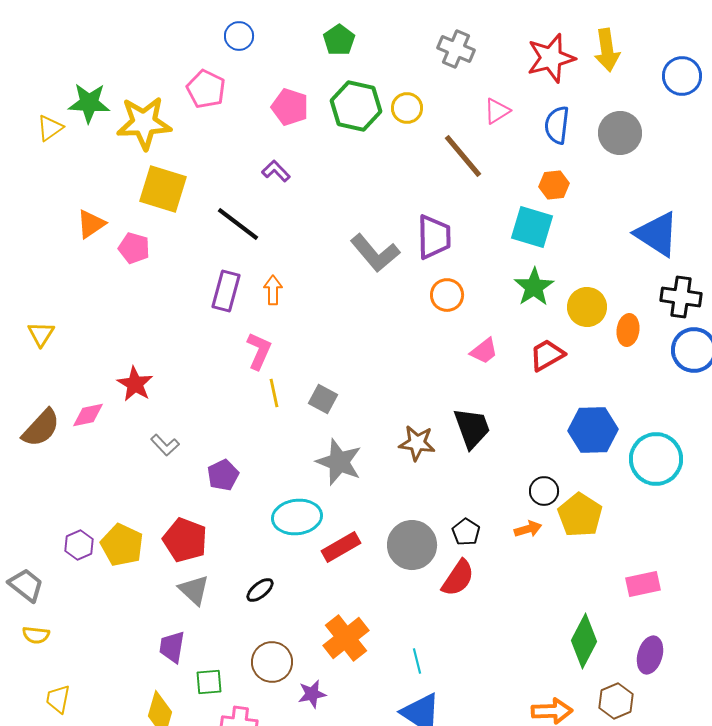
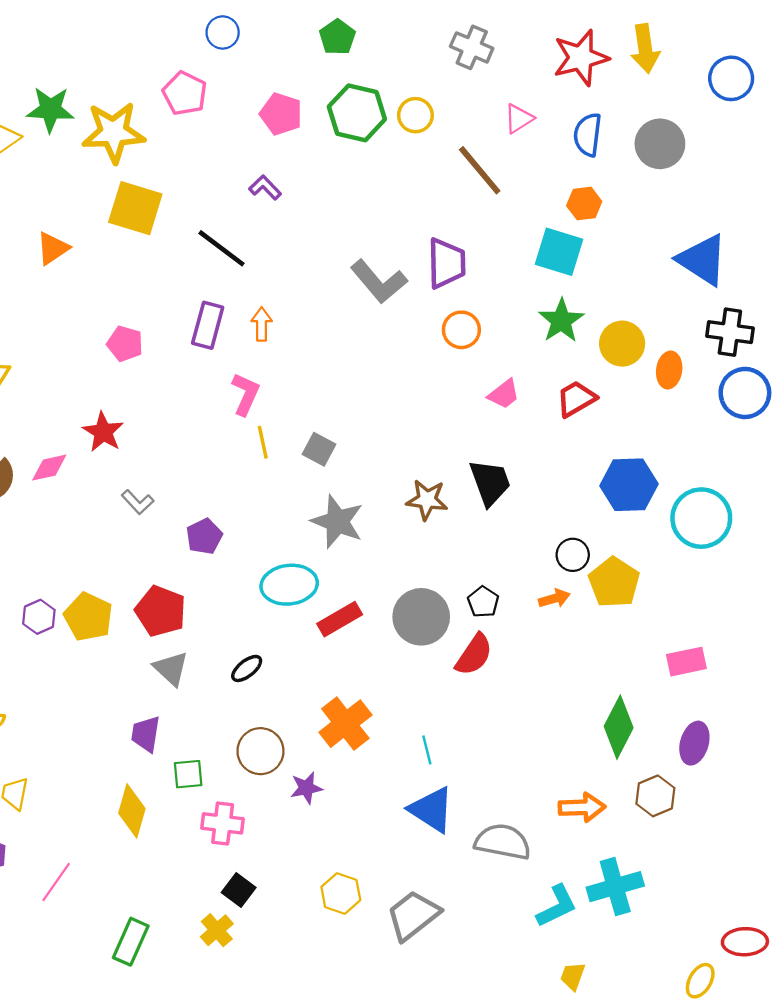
pink pentagon: (134, 248) -> (125, 344), moved

